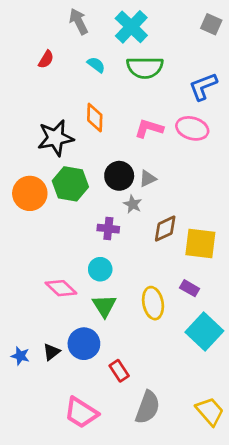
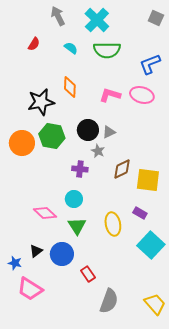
black triangle: (51, 352) -> (36, 251), moved
pink trapezoid: (81, 413) -> (30, 289), moved

